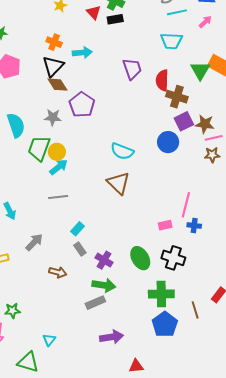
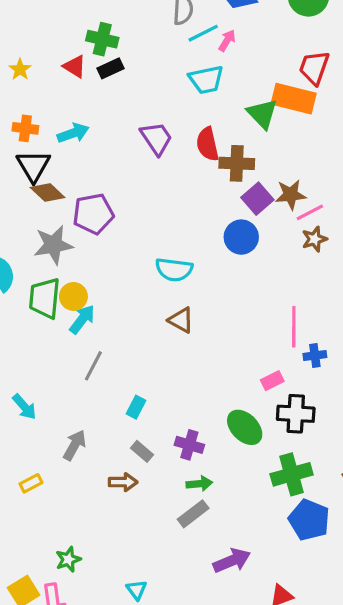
pink arrow: (205, 22) -> (227, 40), moved
purple pentagon: (82, 105) -> (93, 214), turned -30
gray star: (53, 117) -> (53, 245), size x1.4
brown triangle: (118, 183) -> (181, 320), size x0.7
gray line: (58, 197) -> (93, 366), turned -42
pink rectangle: (165, 225) -> (272, 381), moved
gray rectangle: (80, 249) -> (142, 451), moved
green arrow: (104, 285) -> (199, 484), size x0.7

